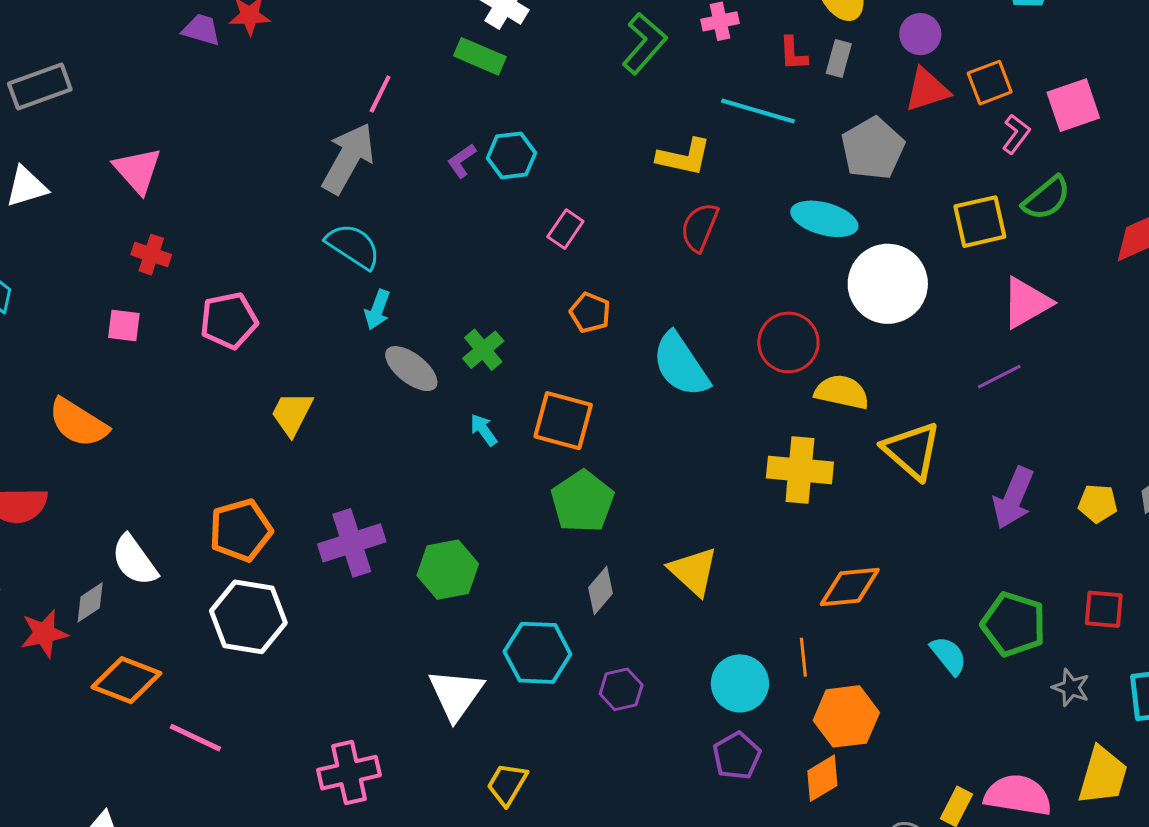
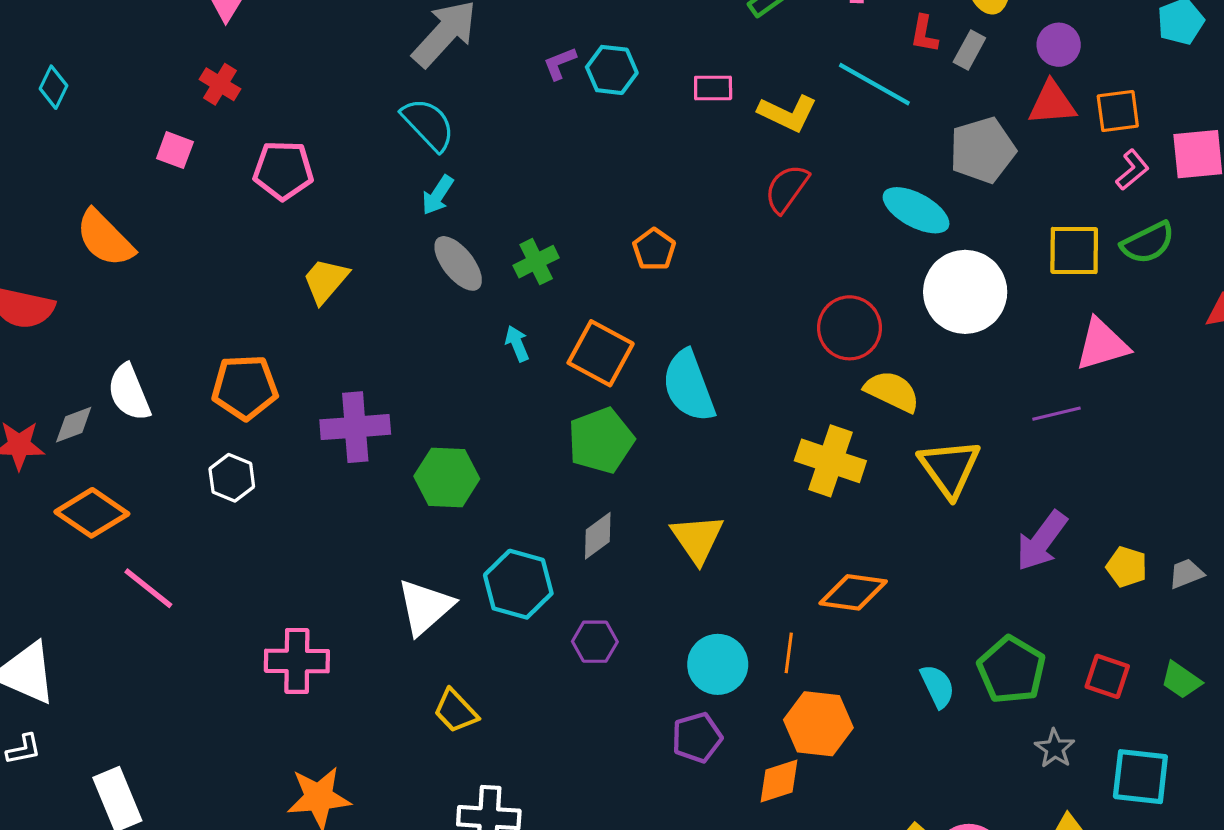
pink rectangle: (565, 229) -> (713, 88), moved, turned 42
cyan semicircle: (681, 365) -> (689, 386), moved
white hexagon: (248, 617) -> (232, 478), size x0.6
yellow trapezoid: (507, 784) -> (456, 711), turned -87

